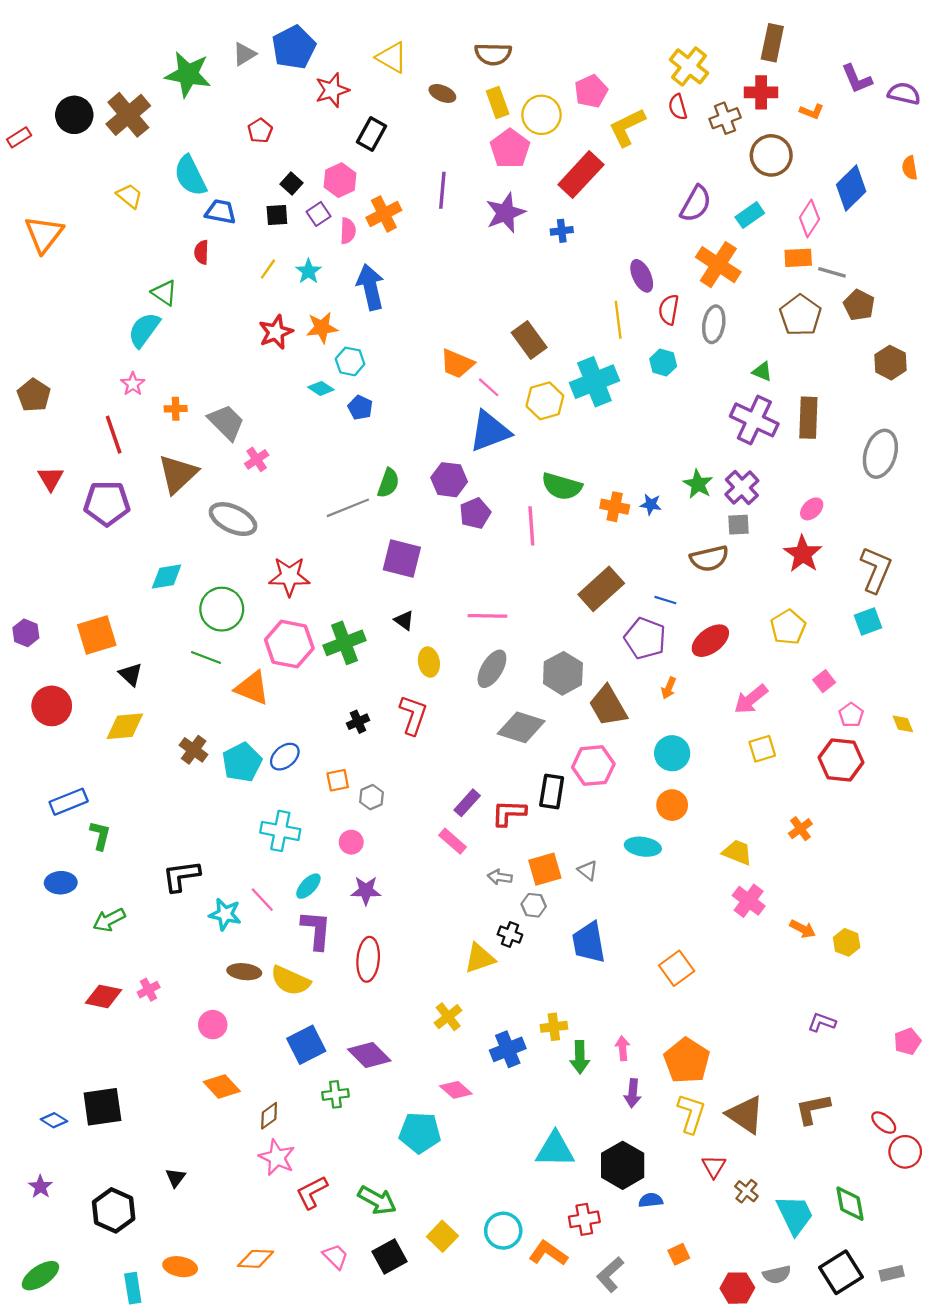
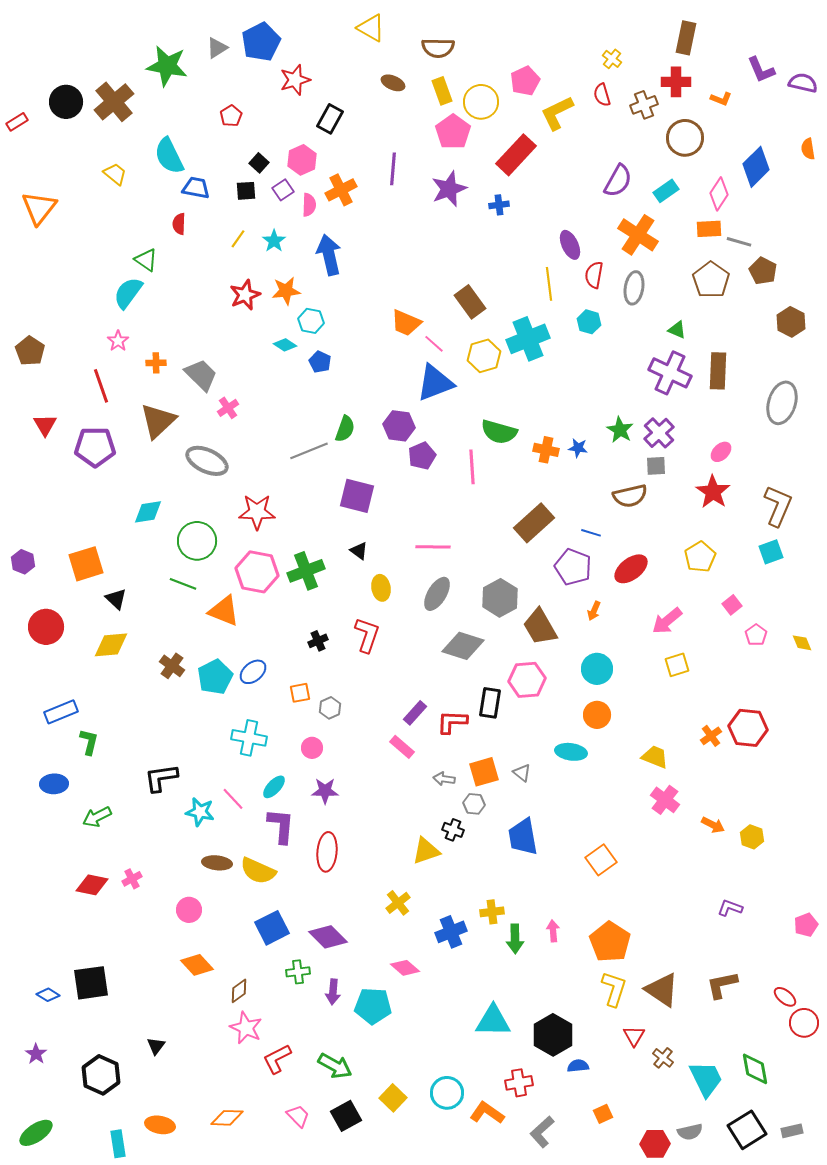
yellow triangle: (392, 57) -> (371, 28), moved
yellow cross: (689, 66) -> (612, 59), size x0.6
red hexagon: (841, 760) -> (748, 728), moved
purple arrow: (633, 1093) -> (333, 992), moved

